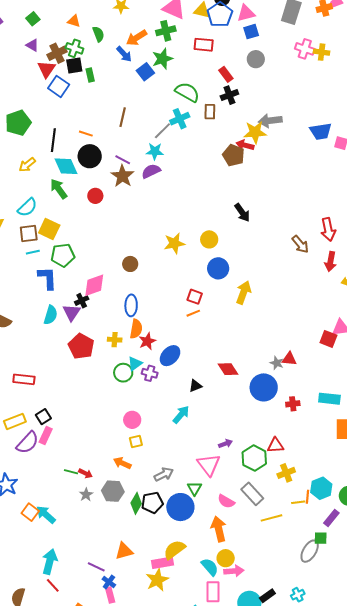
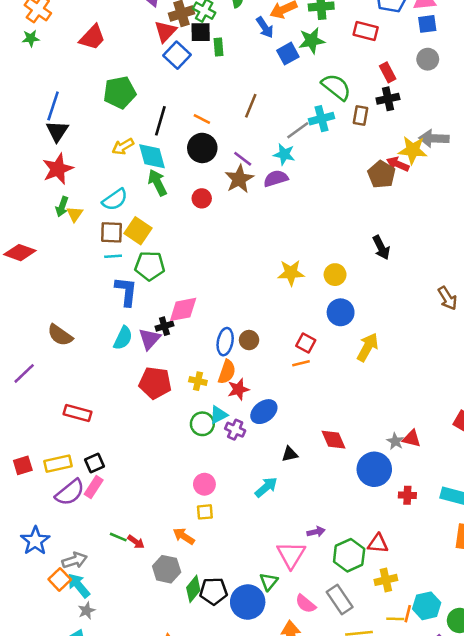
cyan diamond: (66, 166) -> (152, 156), moved
brown circle: (130, 264) -> (249, 340), moved
red pentagon: (81, 346) -> (155, 383), turned -30
gray arrow: (164, 474) -> (75, 560), moved
gray star: (86, 495) -> (87, 611), moved

